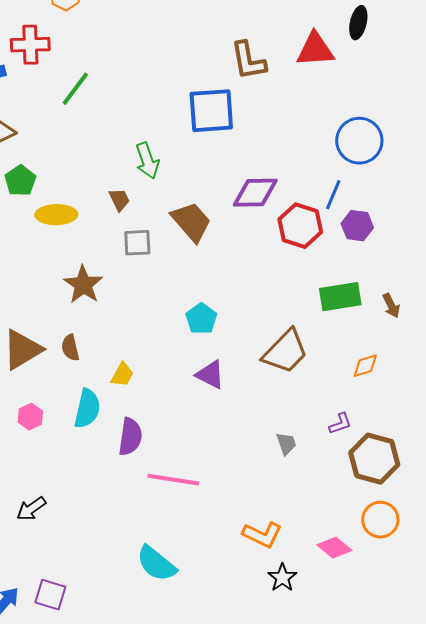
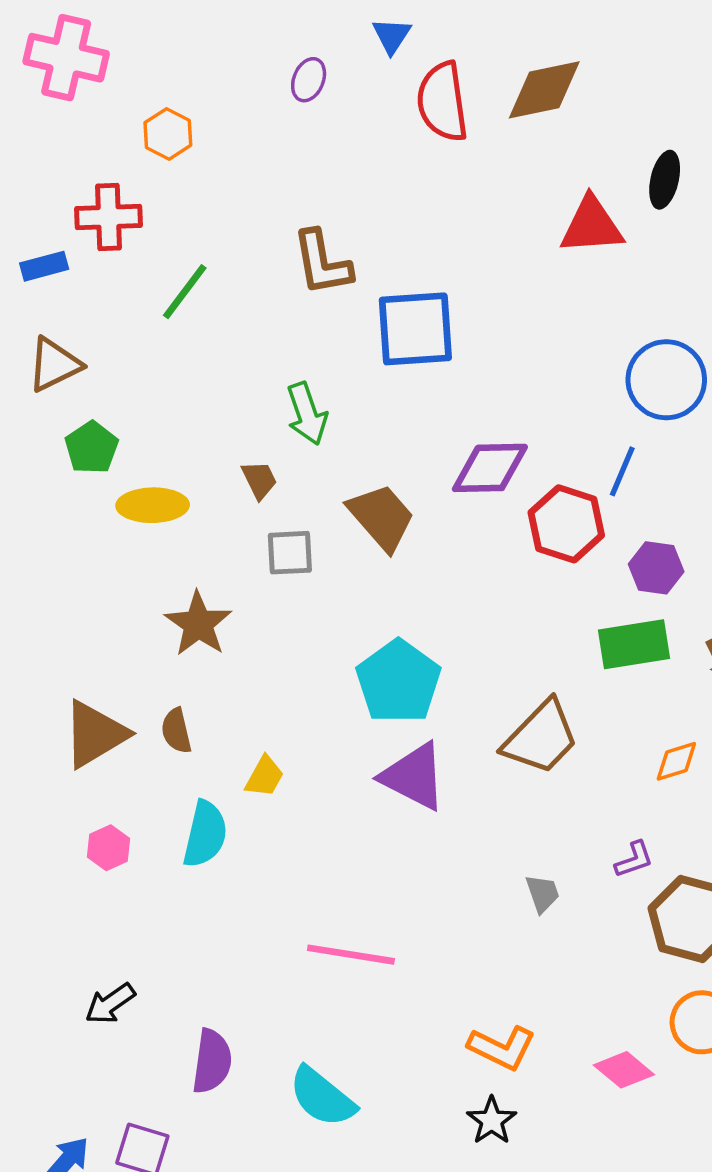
brown L-shape: (248, 61) -> (322, 263), moved
purple hexagon: (357, 226) -> (656, 568), moved
cyan pentagon: (201, 319) -> (398, 682), size x1.6
purple triangle: (210, 375) -> (414, 776), size x1.4
purple semicircle: (130, 437) -> (212, 1061), moved
black star: (282, 578) -> (492, 1121), moved

